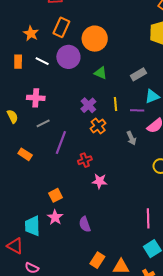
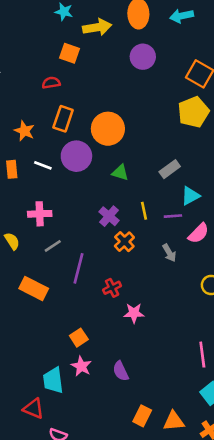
orange rectangle: (25, 154) -> (34, 289), size x1.5

